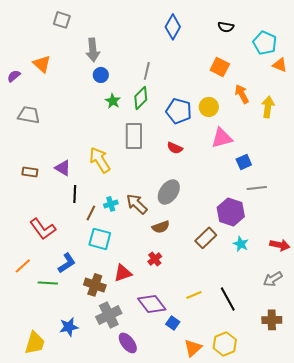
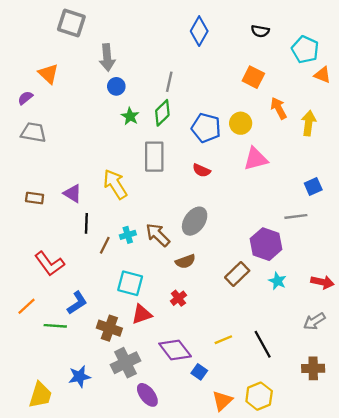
gray square: (62, 20) -> (71, 23), size x1.4
purple semicircle: (14, 76) -> (25, 98), moved
blue square: (244, 162) -> (313, 187), moved
cyan square: (100, 239) -> (130, 283), moved

